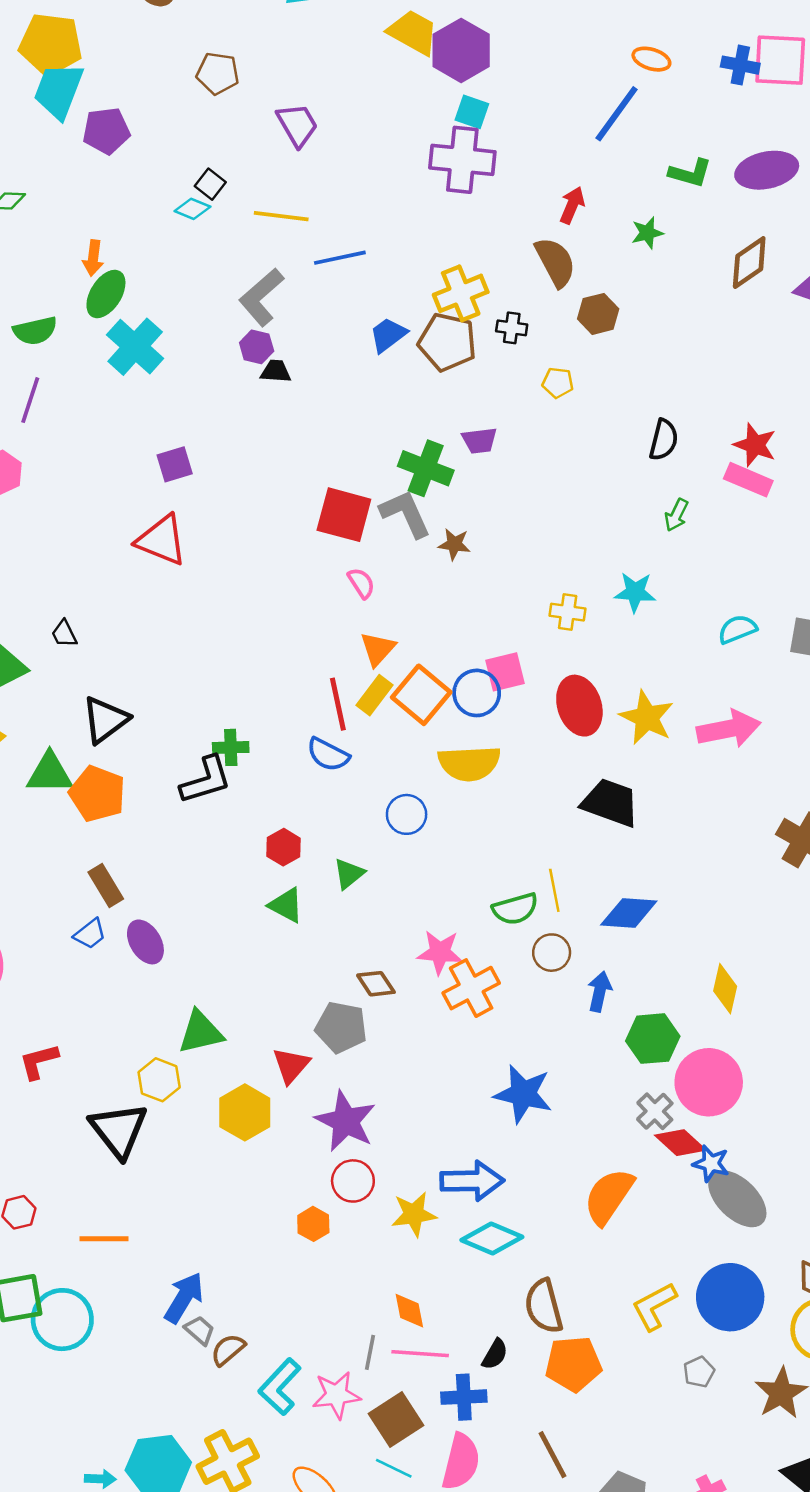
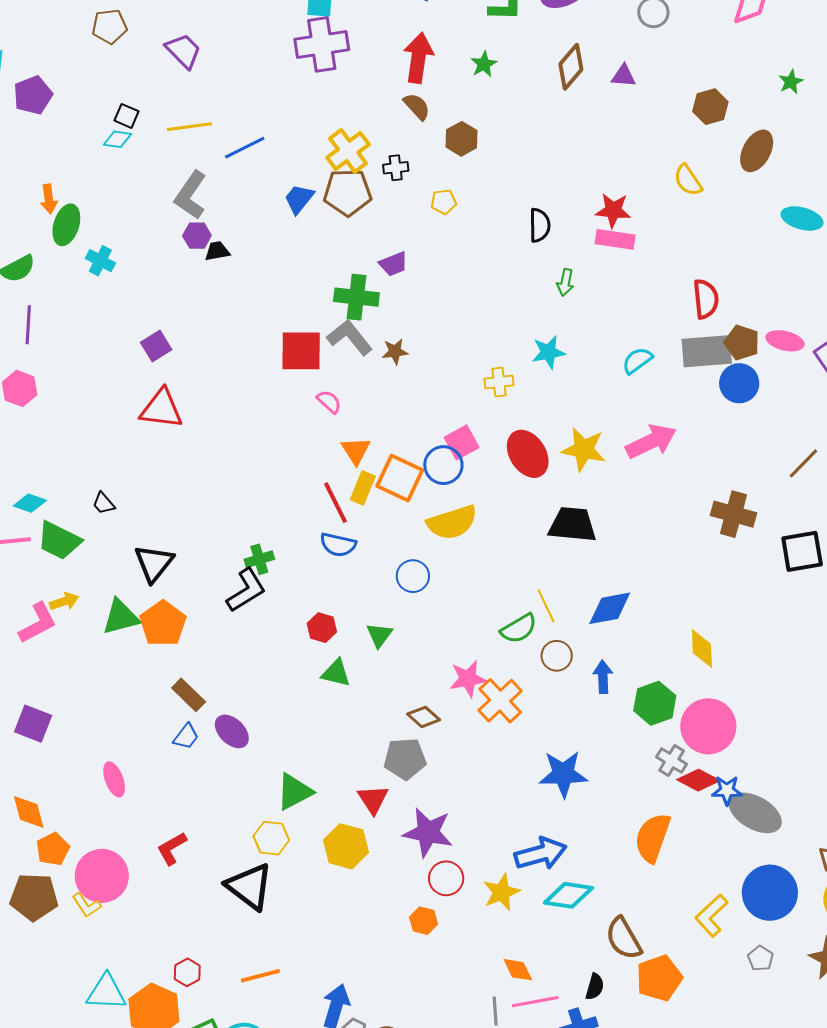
red arrow: (572, 205) -> (418, 58), size x1.6
brown semicircle: (555, 262) -> (417, 106), size x0.7
cyan cross: (135, 347) -> (100, 261), size x0.6
orange pentagon: (97, 794) -> (163, 624), turned 30

